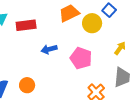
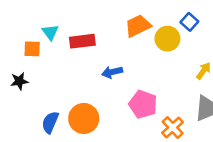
pink pentagon: (81, 58) -> (143, 104), moved
orange circle: (27, 85) -> (84, 118), size x1.5

